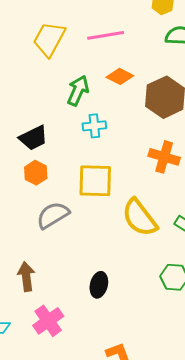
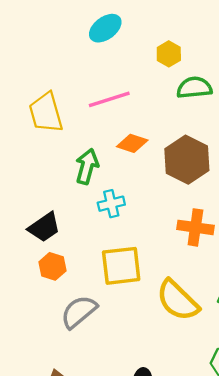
yellow trapezoid: (49, 39) -> (46, 113), turned -36

